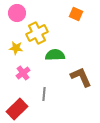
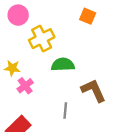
yellow star: (16, 48) -> (12, 68), moved
gray line: (44, 94) -> (65, 110), moved

